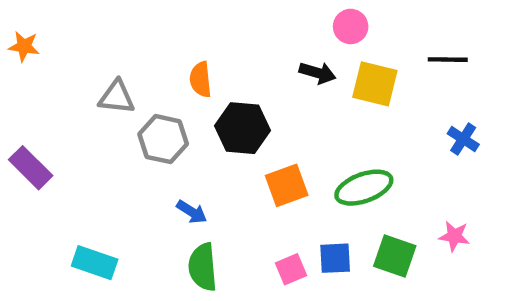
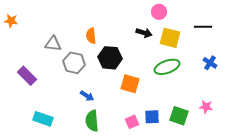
purple rectangle: (31, 168) -> (27, 76), moved
orange square: (287, 185) -> (130, 84), turned 36
green ellipse: (364, 188) -> (167, 67), moved

